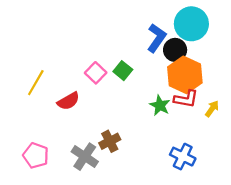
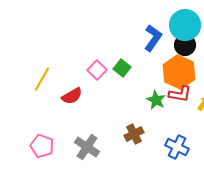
black circle: (175, 50) -> (185, 45), moved
brown cross: (110, 141) -> (134, 134), moved

